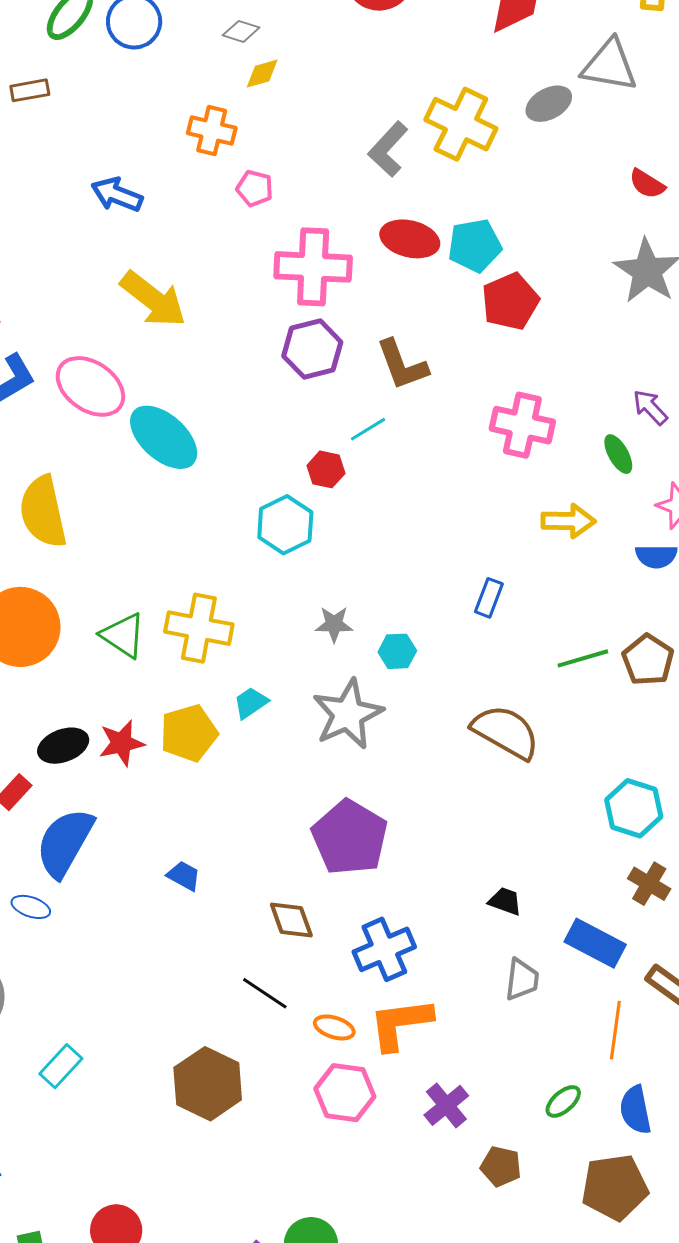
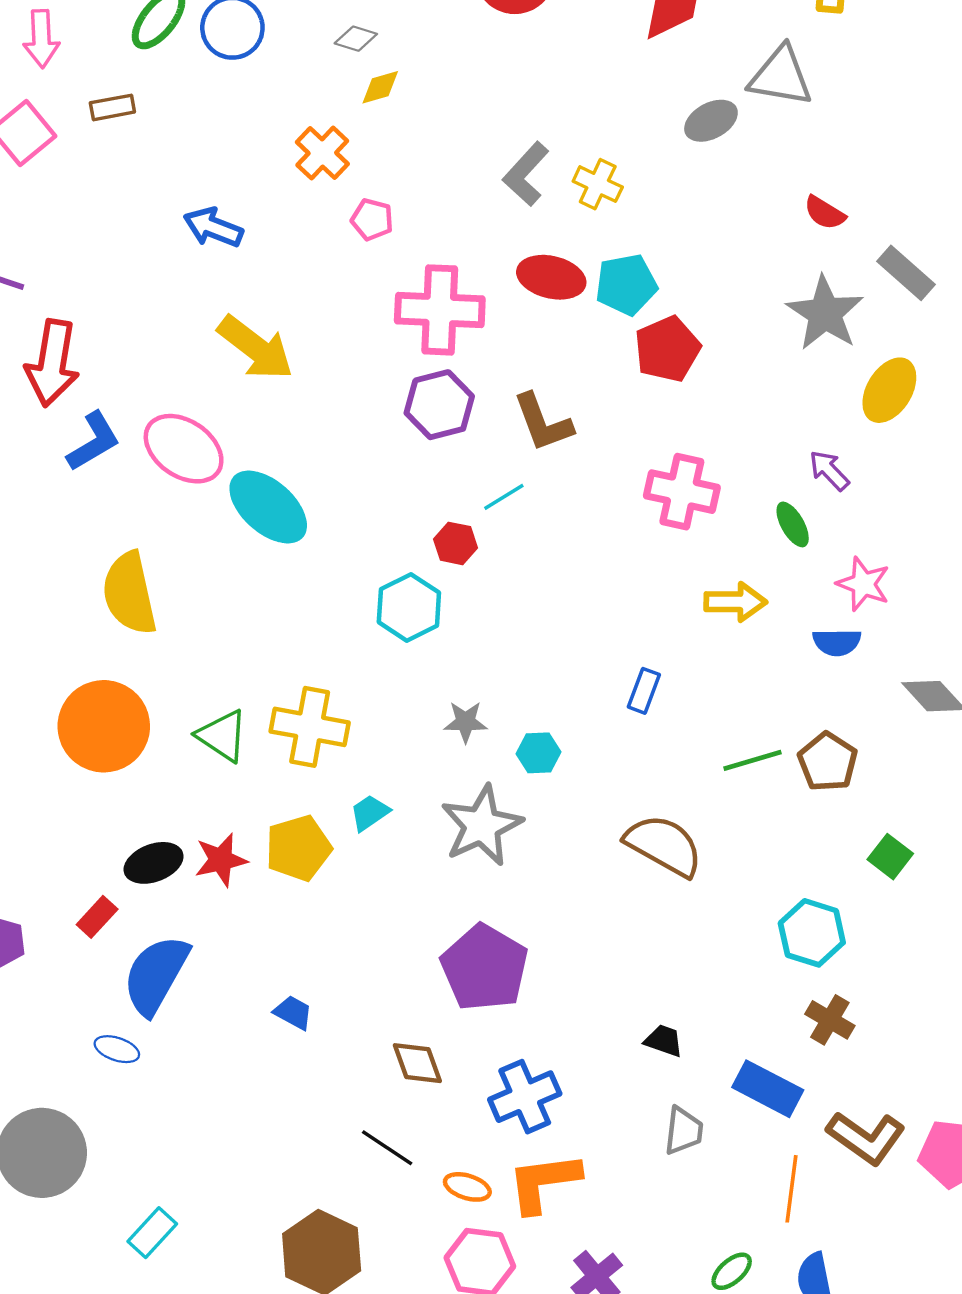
yellow cross: (461, 124) -> (598, 184), moved, size x0.6
orange cross: (212, 130) -> (322, 153), turned 30

